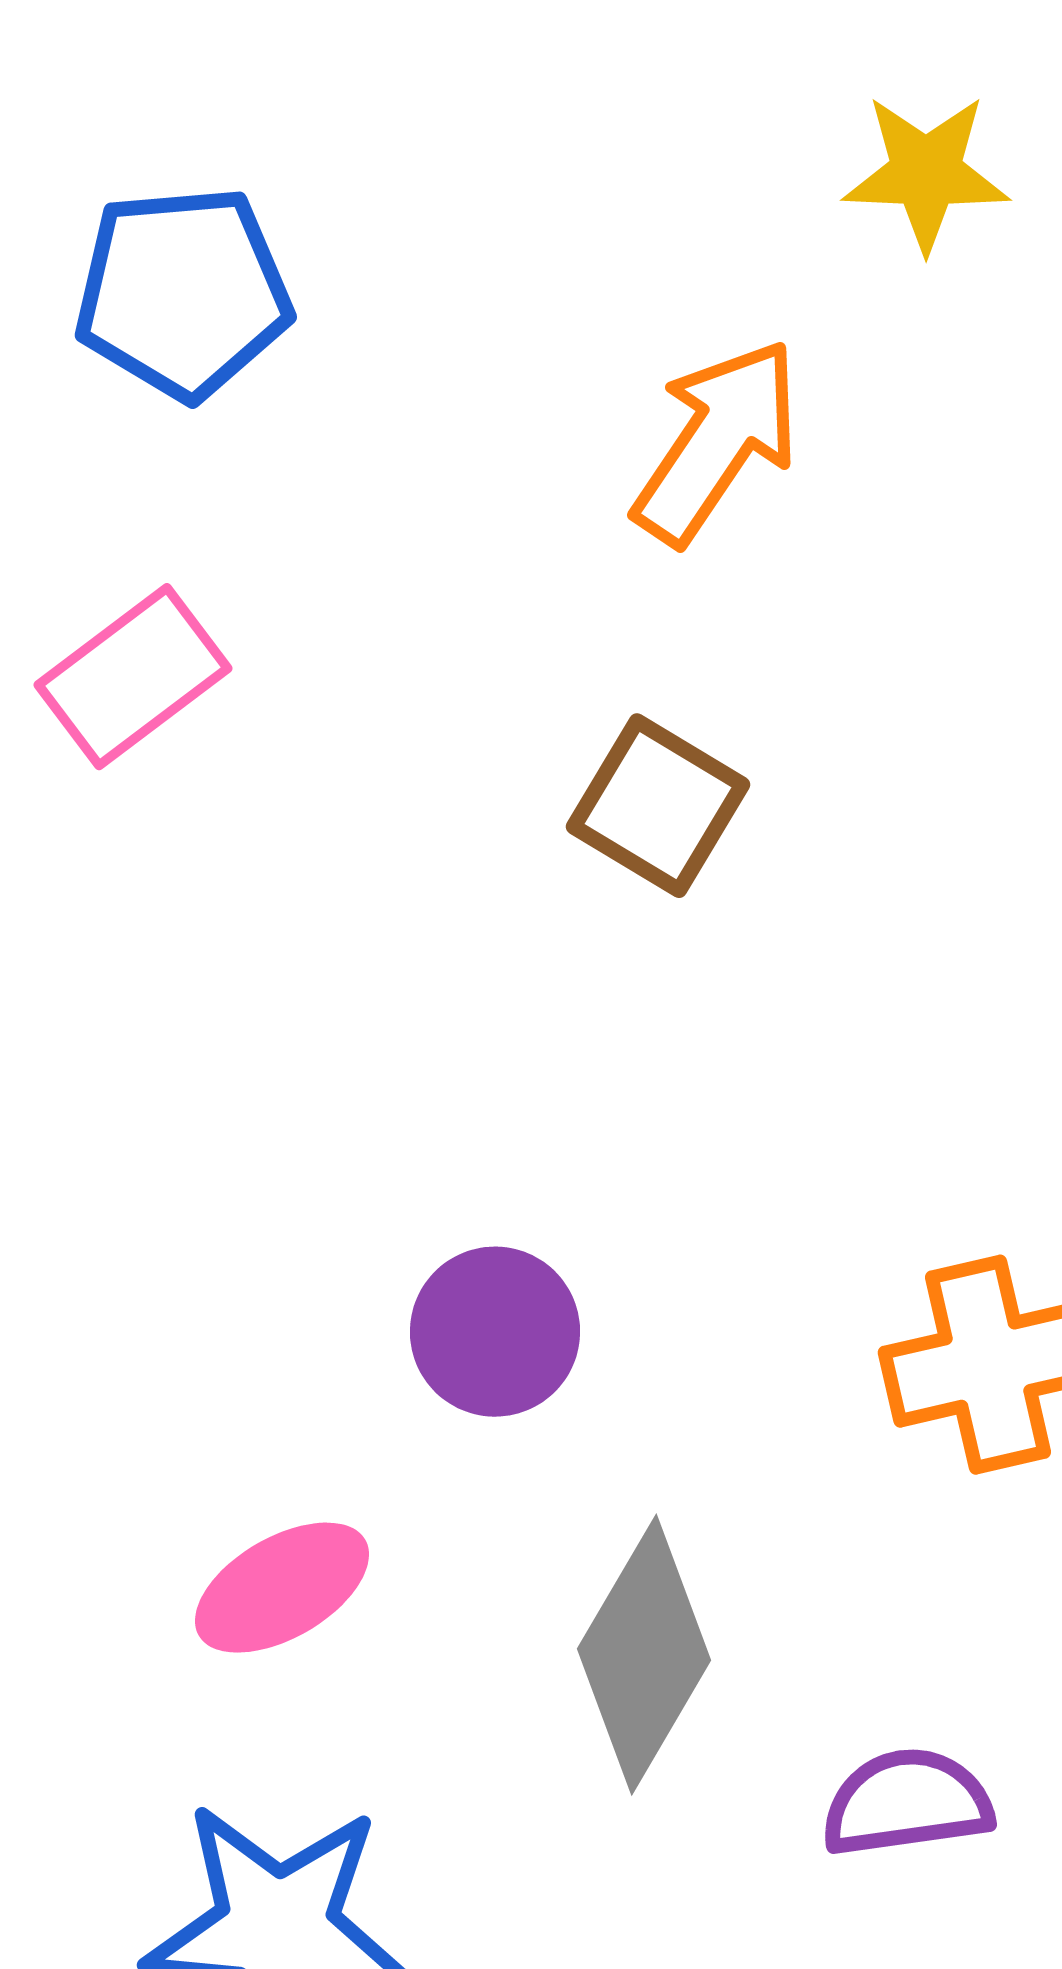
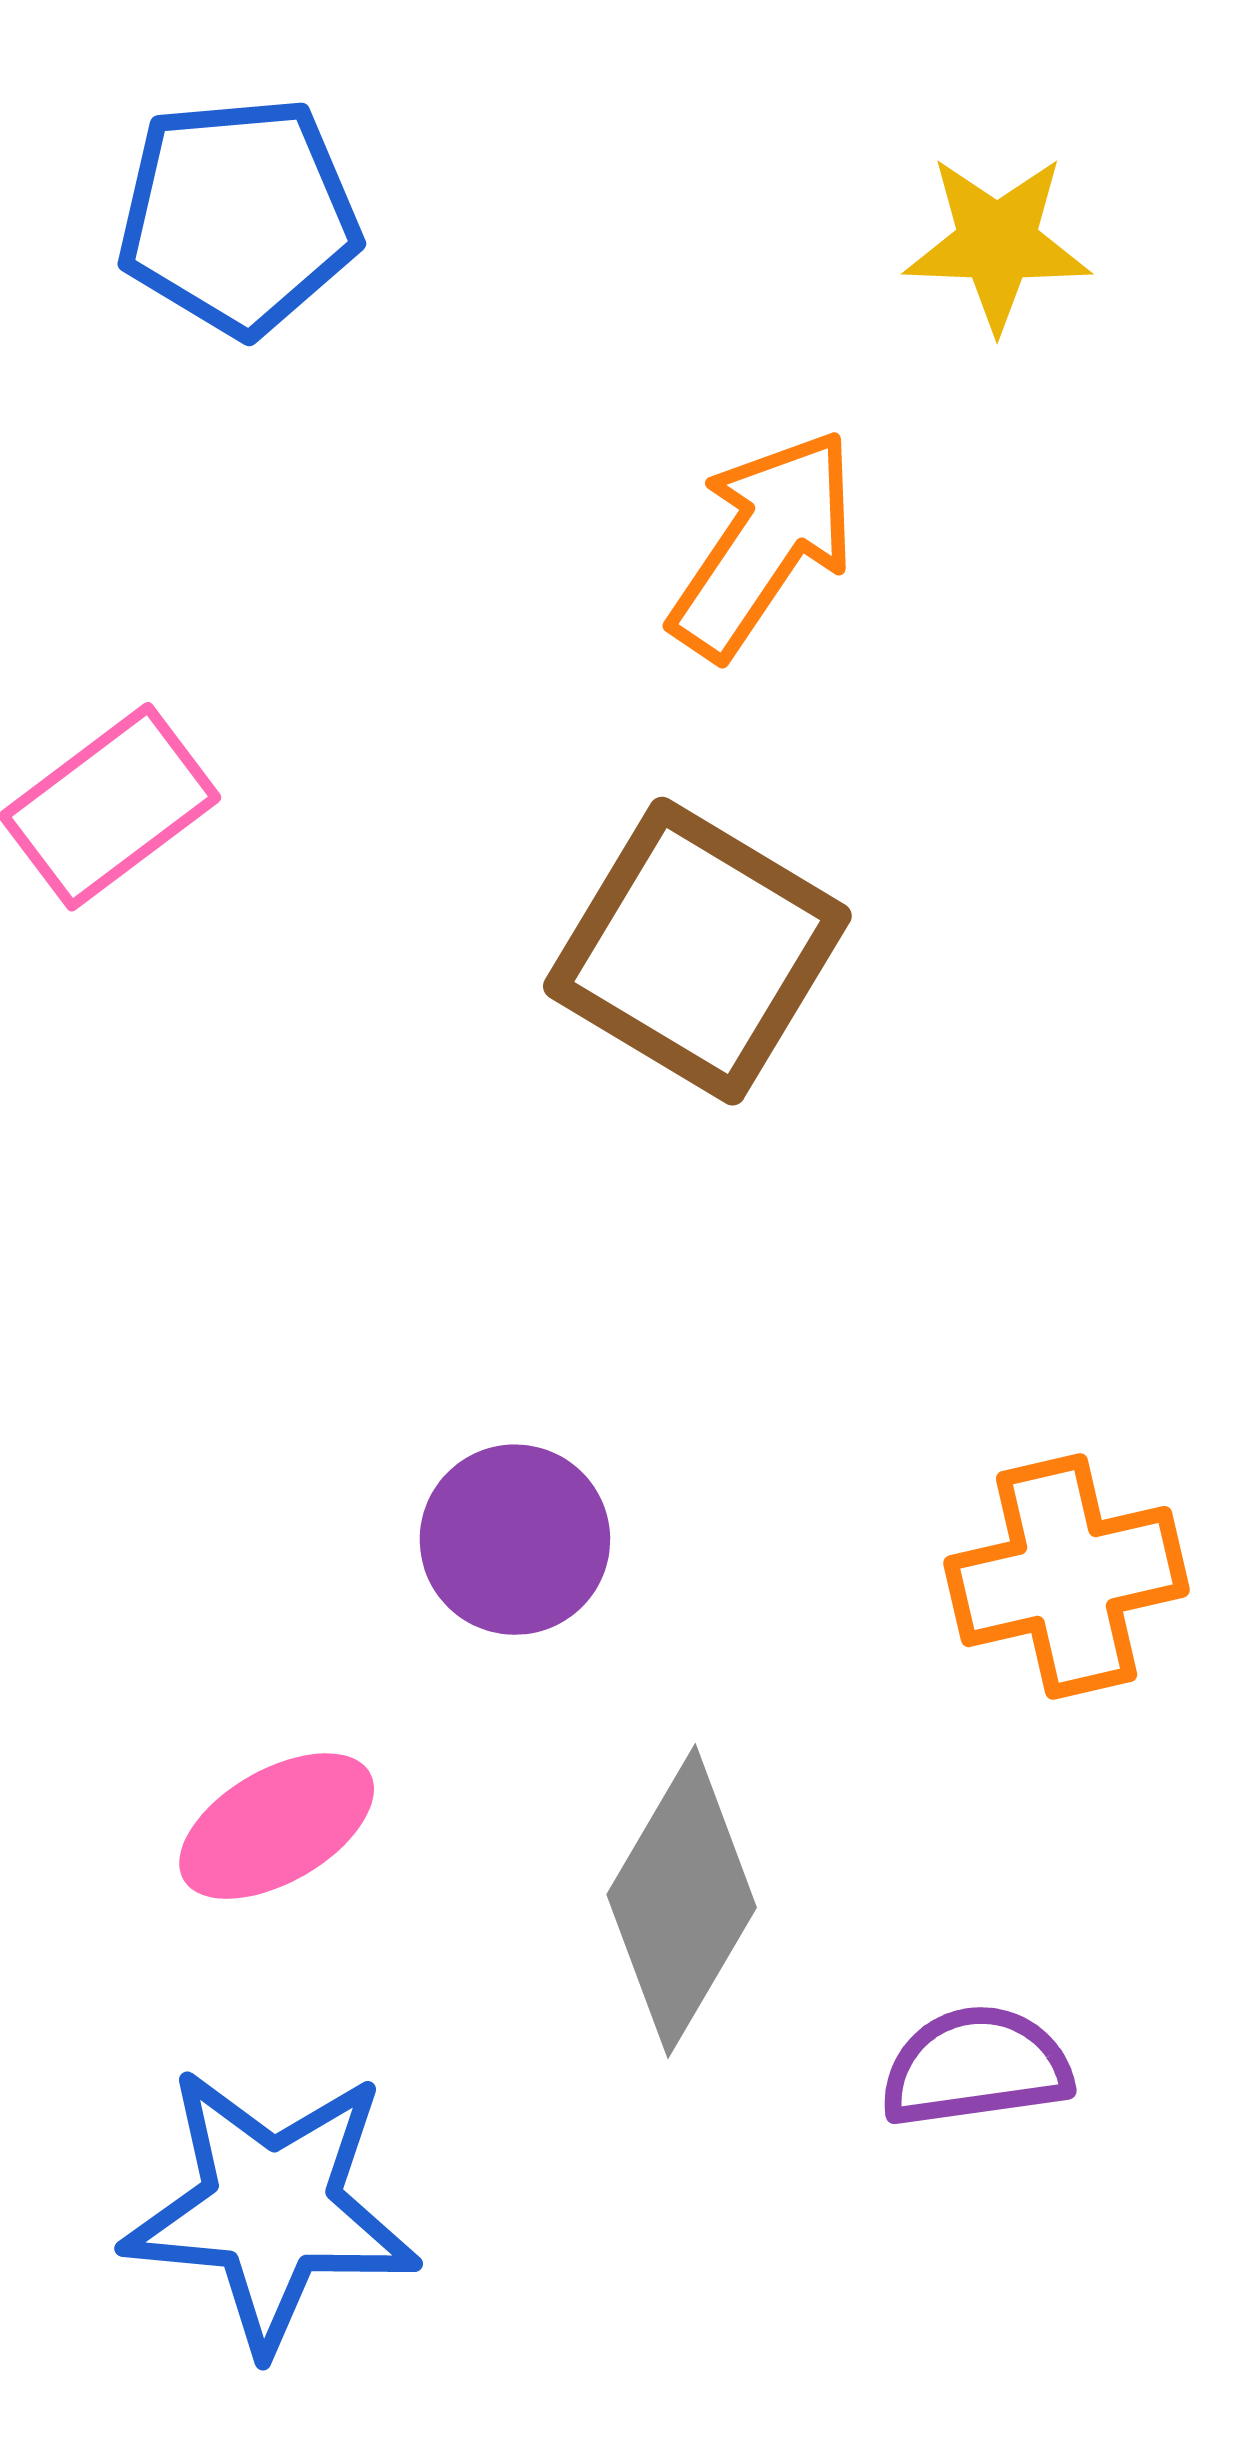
blue pentagon: (183, 293) -> (239, 216), moved
brown square: (658, 806) -> (697, 951), size x1.5

